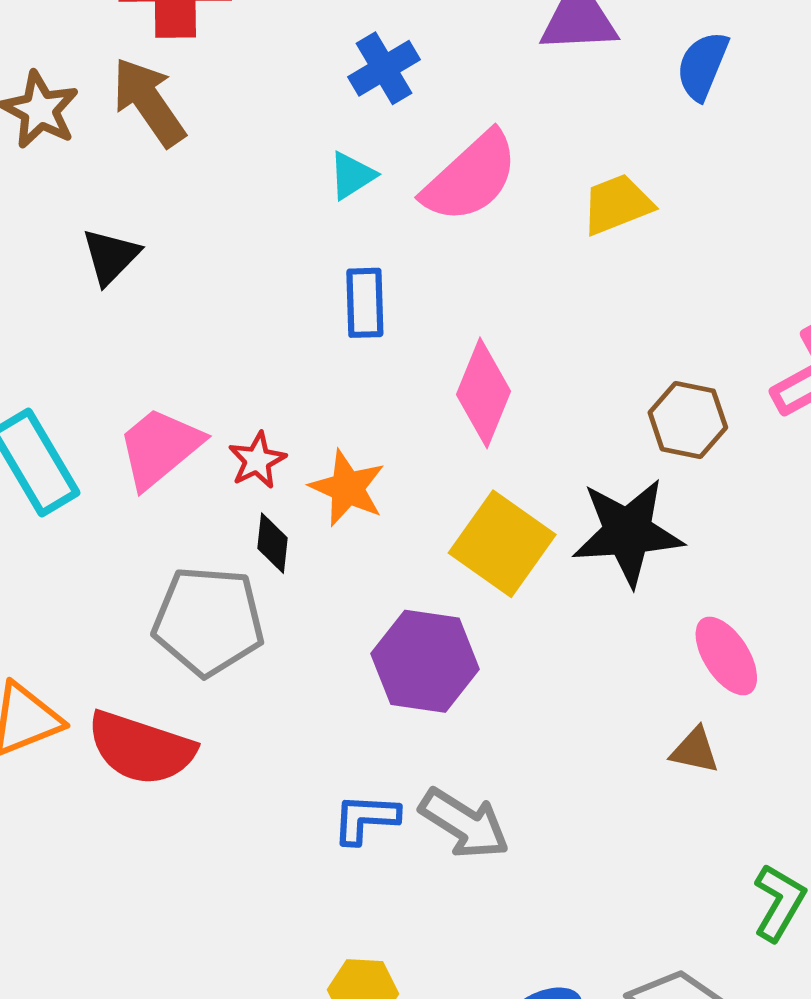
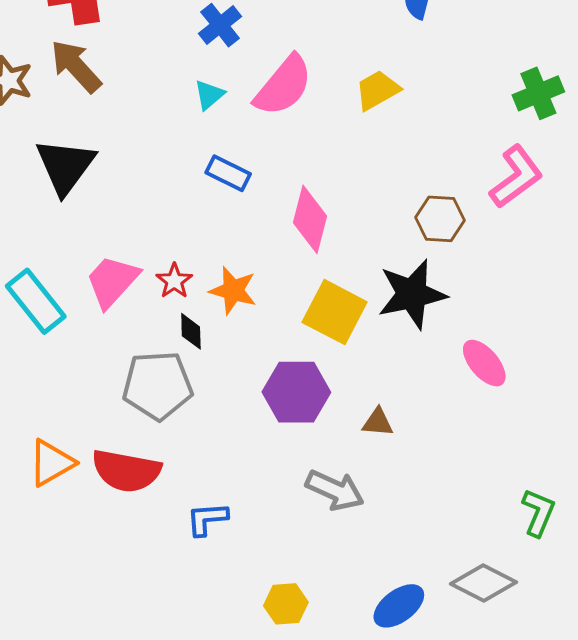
black triangle: (111, 256) -> (65, 166), size x1.6
blue rectangle: (365, 303) -> (228, 173), turned -54
brown triangle: (695, 750) -> (378, 422), moved
blue L-shape: (366, 819) -> (207, 519), moved

